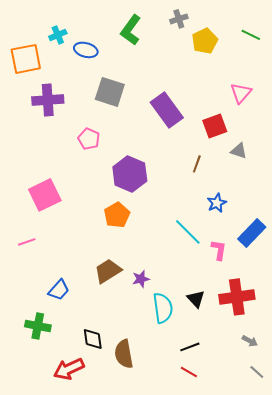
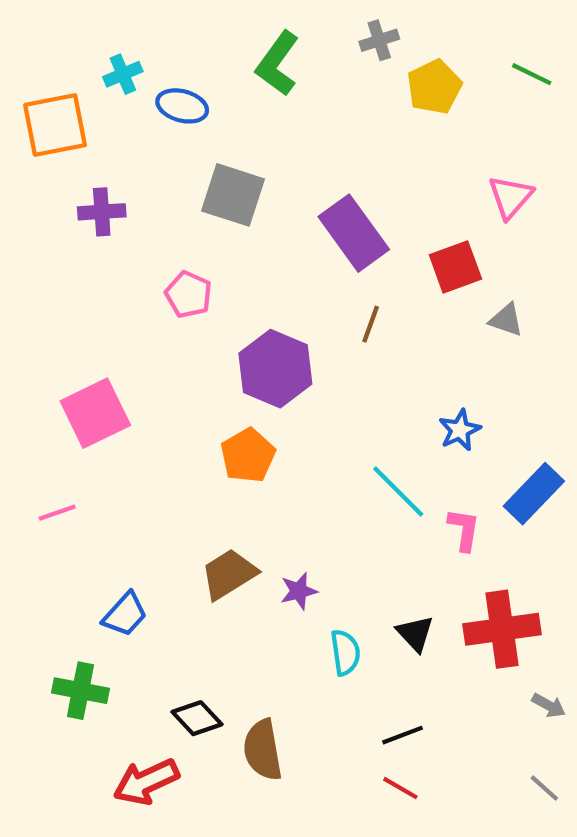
purple cross: (48, 100) -> (102, 212), size x0.7
brown line: (197, 164) -> (371, 324), moved
cyan semicircle: (163, 308) -> (345, 652), size x0.7
black diamond: (93, 339) -> (197, 718), turned -35
gray arrow: (250, 341) -> (549, 705), moved

